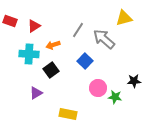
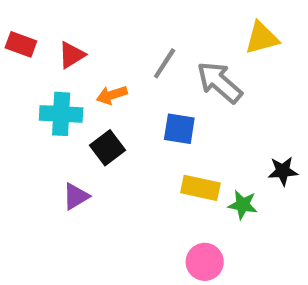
blue square: (85, 61) -> (179, 129), turned -35
pink circle: (98, 88) -> (205, 262), moved
yellow rectangle: (68, 114) -> (200, 188), moved

